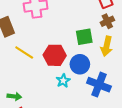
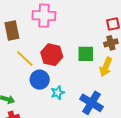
red hexagon: (55, 55) -> (52, 55), moved
blue circle: (80, 64) -> (40, 80), moved

